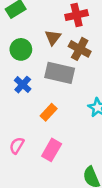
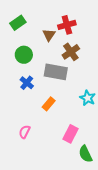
brown triangle: (53, 37) -> (49, 35), moved
brown cross: (80, 49) -> (71, 52), turned 30
pink rectangle: (52, 150) -> (71, 134), moved

